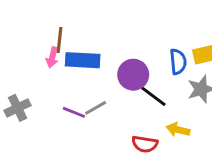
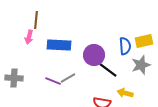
brown line: (59, 40) -> (36, 20), moved
pink arrow: (52, 57) -> (29, 37), moved
gray cross: (18, 108) -> (14, 78), turned 30

